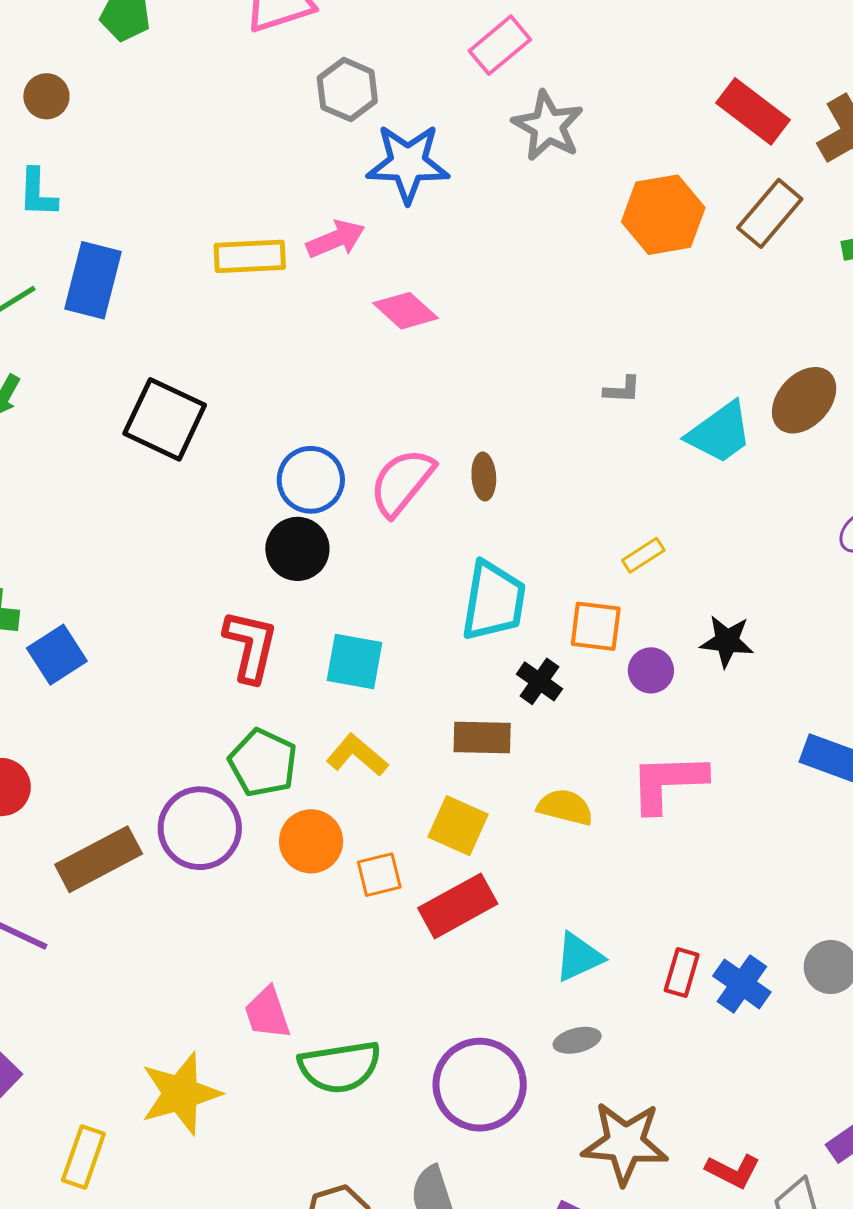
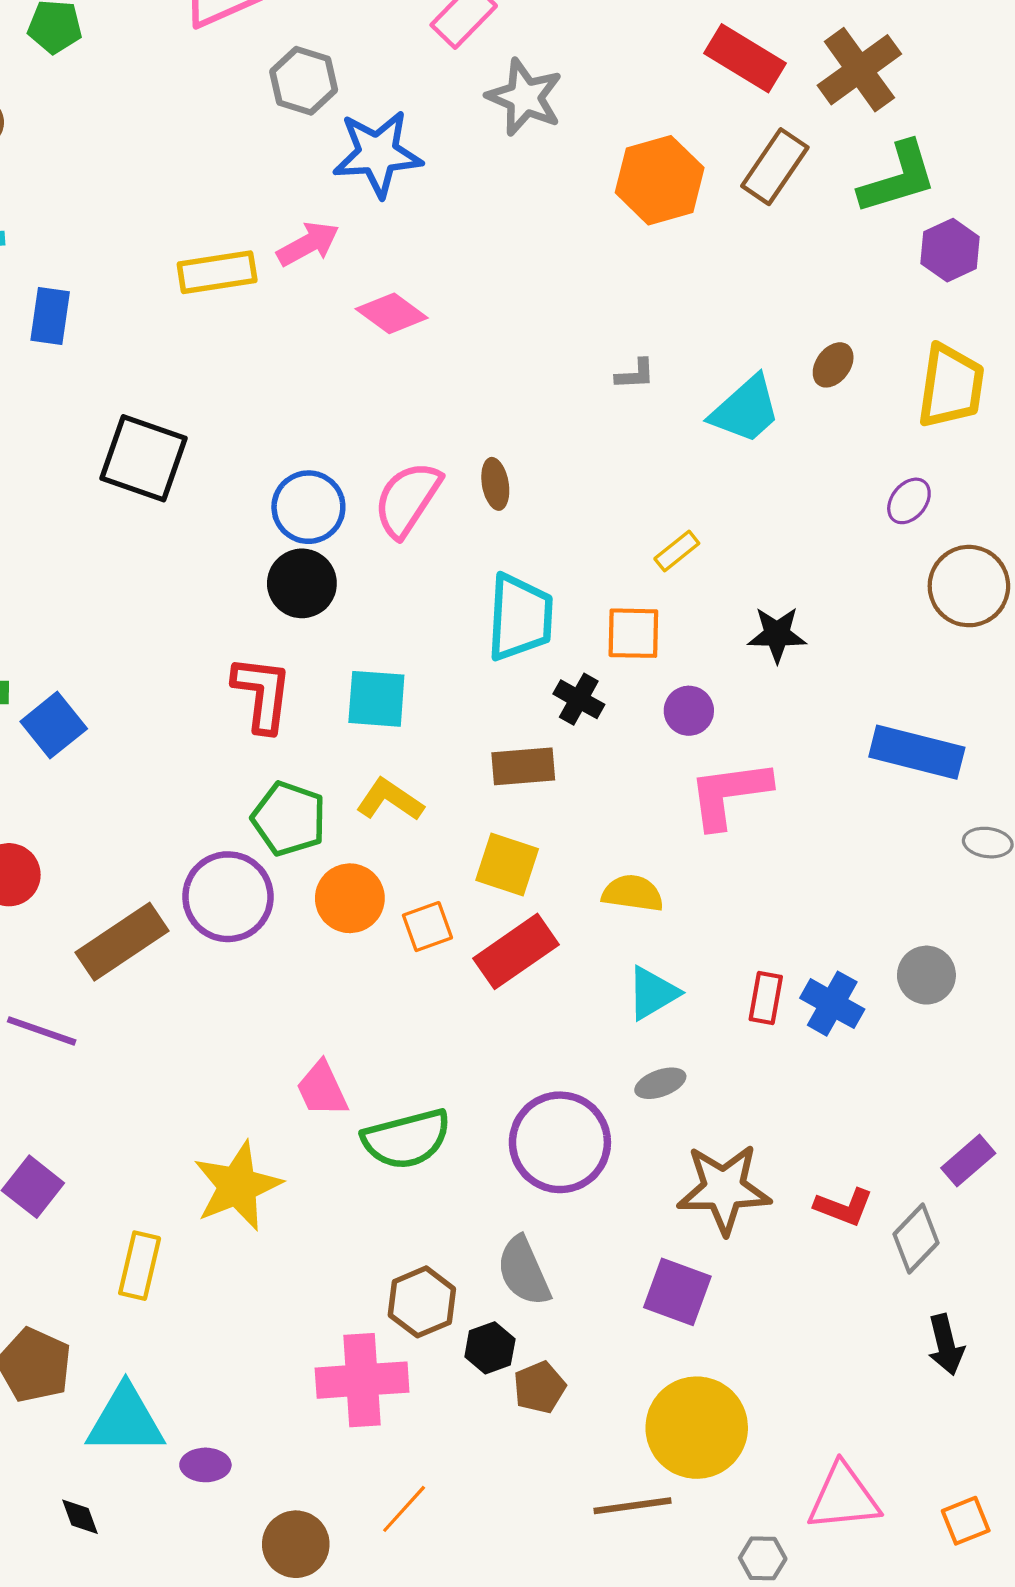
blue rectangle: (93, 280) -> (50, 316), size x0.7
brown ellipse: (804, 400) -> (833, 365), size x0.6
purple circle: (651, 670) -> (689, 711), moved
yellow semicircle: (565, 807) -> (633, 893), moved

